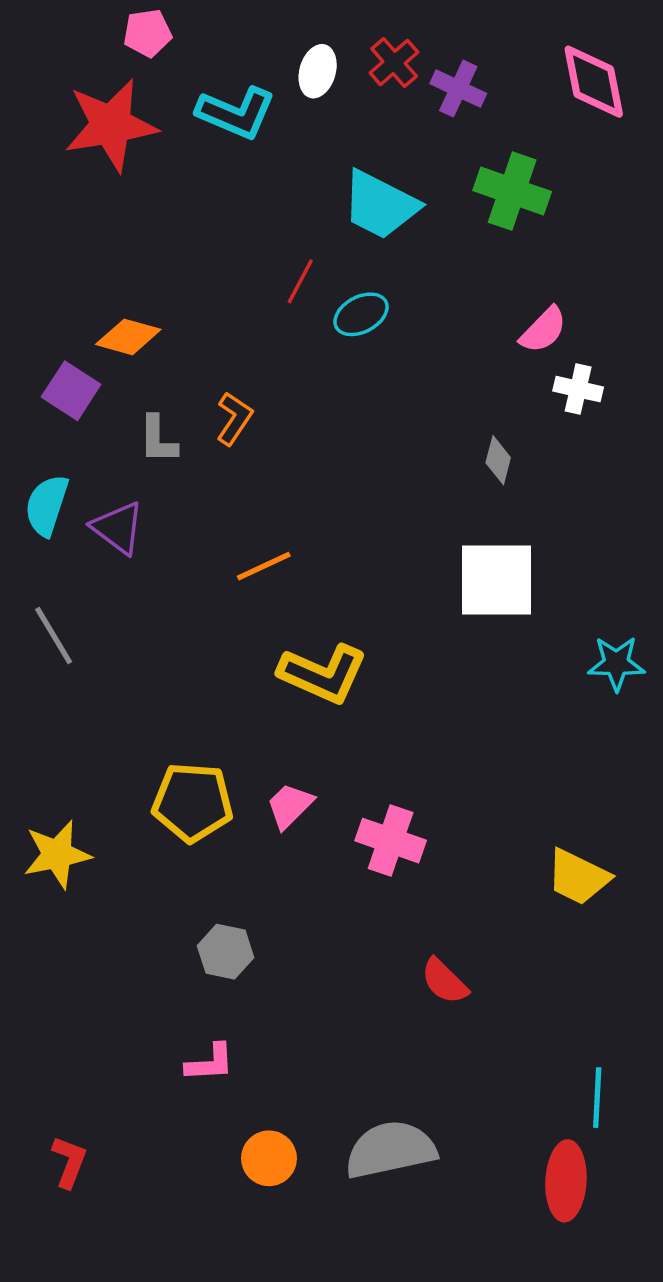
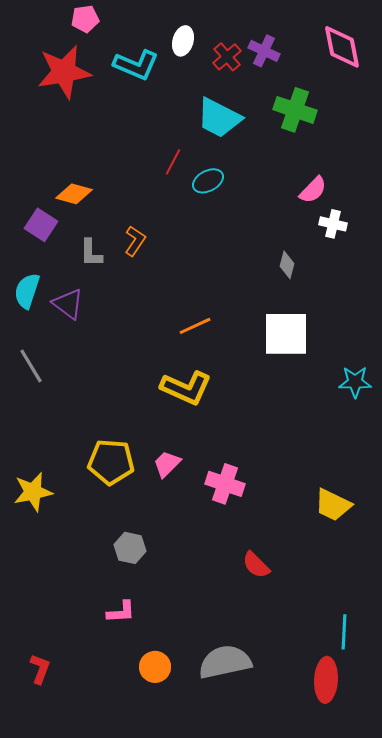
red cross: (394, 63) -> (227, 57), moved
orange line: (264, 566) -> (195, 326), moved

